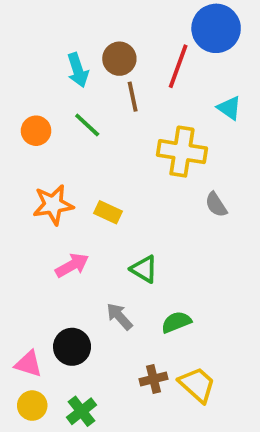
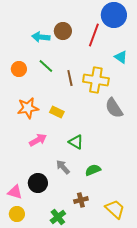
cyan arrow: (78, 70) -> (41, 37), turned 114
brown line: (133, 97) -> (70, 78), moved
gray semicircle: (216, 205) -> (114, 108), size x1.5
yellow trapezoid: (197, 385) -> (115, 209), moved
green cross: (81, 411) -> (58, 217), moved

